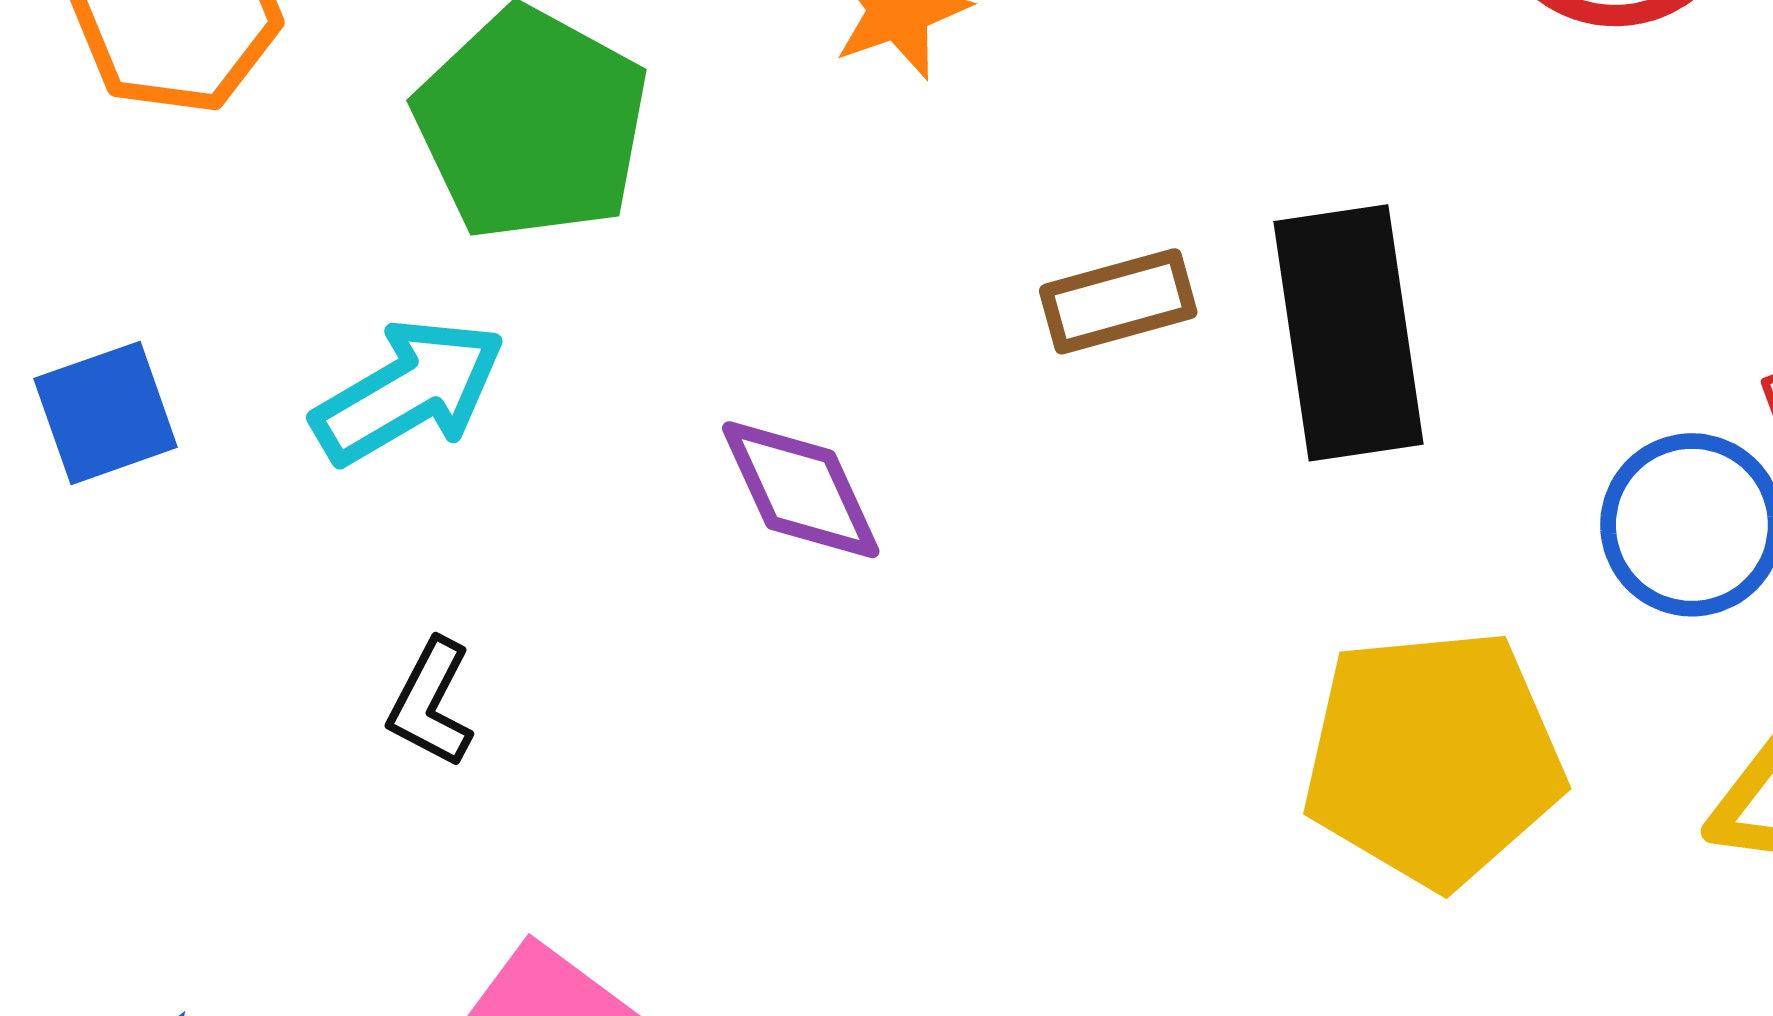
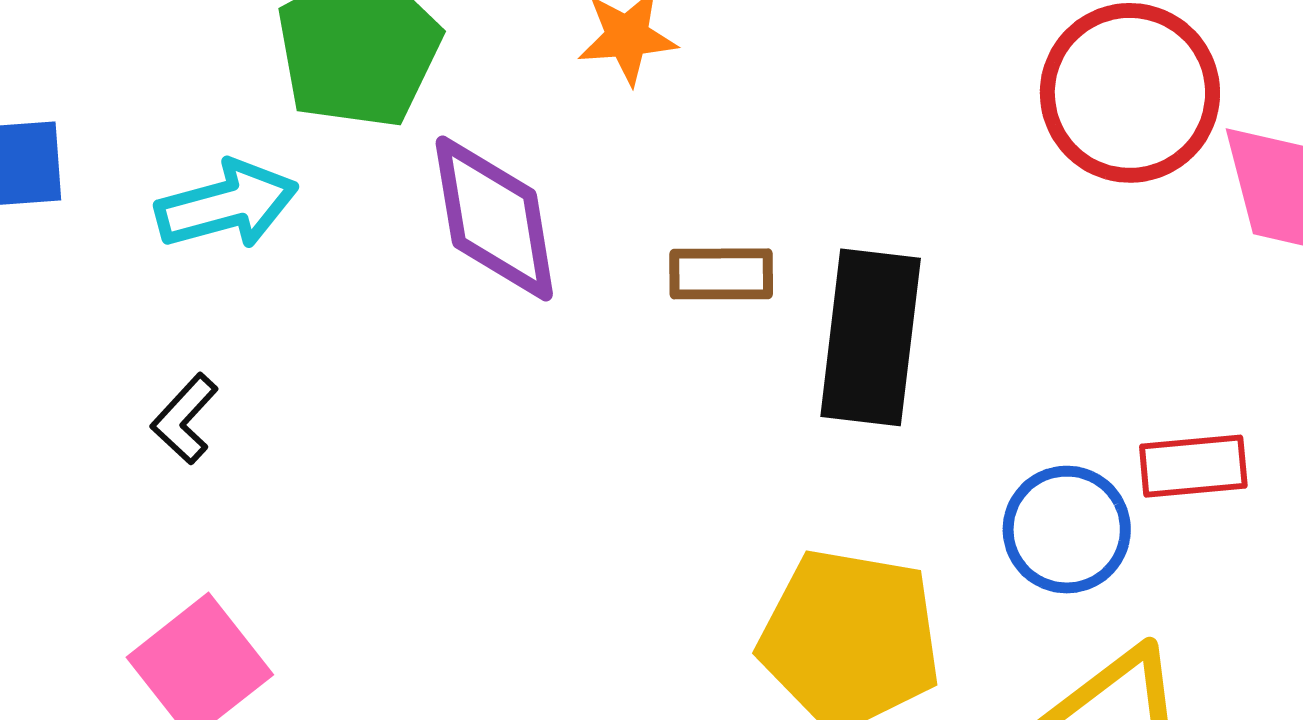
purple diamond: (801, 490) -> (494, 219), moved, size x1.4

